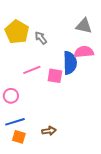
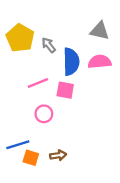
blue semicircle: (70, 63) -> (71, 62), moved
pink circle: (11, 96) -> (44, 114), moved
orange square: (19, 137) -> (31, 158), moved

